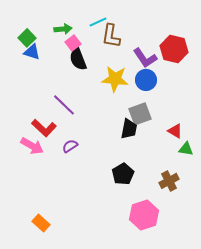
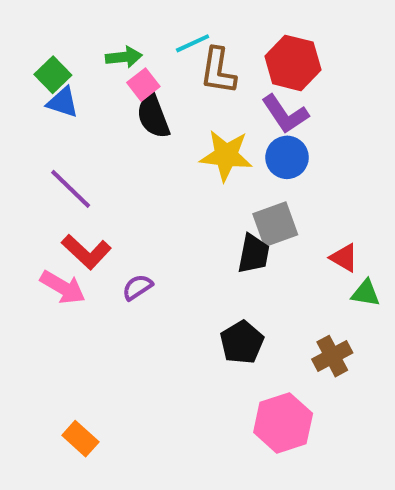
red hexagon: (174, 49) -> (293, 63), moved
purple line: (64, 105) -> (71, 189), moved

